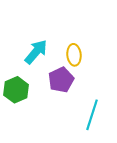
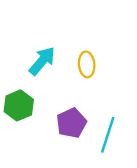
purple pentagon: (61, 80) -> (71, 123), moved

